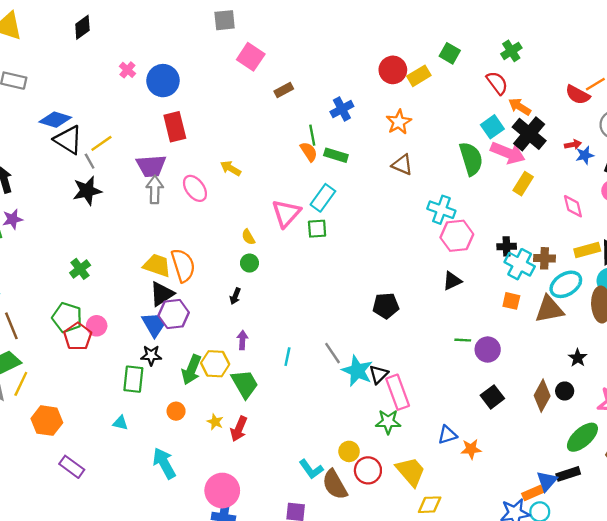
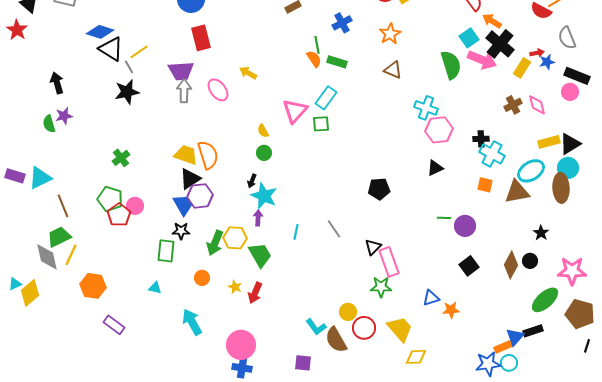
yellow rectangle: (523, 184) -> (522, 68), moved
brown cross: (545, 258) -> (513, 105), moved, turned -30
cyan star: (357, 371) -> (264, 196), moved

